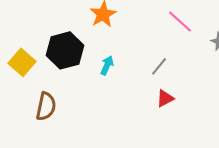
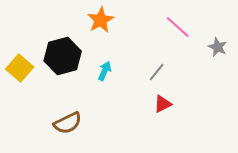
brown semicircle: (46, 106) -> (68, 123), moved, turned 52

